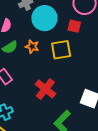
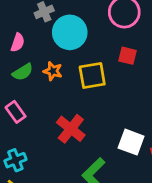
red square: (74, 26) -> (127, 56), moved

